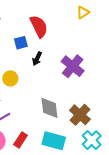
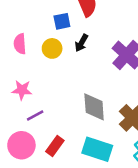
yellow circle: (10, 78) -> (52, 48), moved

